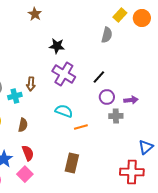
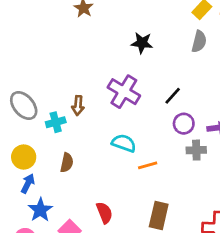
gray semicircle: (107, 35) -> (199, 41), moved
black star: (57, 46) -> (142, 43), moved
red semicircle: (28, 153) -> (104, 213), moved
brown rectangle: (72, 163) -> (159, 215), moved

